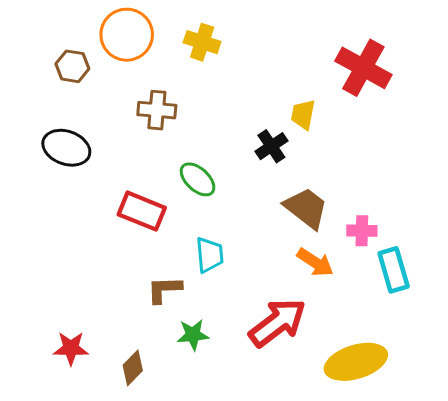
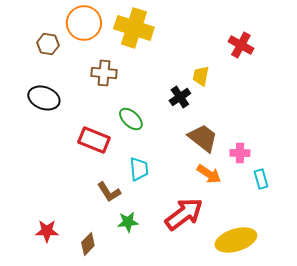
yellow cross: (202, 42) -> (134, 28), size x1.6
red cross: (363, 68) -> (241, 45), size x0.7
cyan rectangle: (394, 270) -> (261, 179), size x0.7
brown L-shape: (164, 289) -> (109, 192), turned -120

